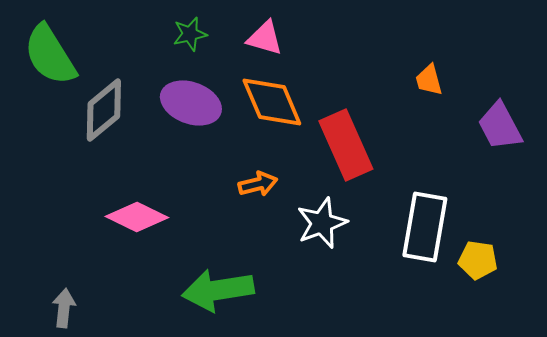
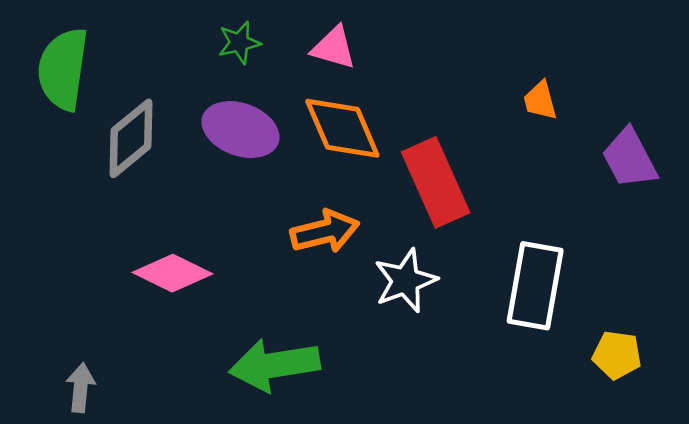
green semicircle: (50, 55) -> (63, 69), turned 40
orange arrow: (258, 184) -> (325, 232), size x1.4
yellow pentagon: (478, 260) -> (617, 355), moved

